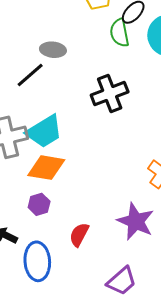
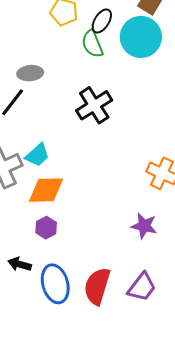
cyan trapezoid: (44, 131) -> (37, 155), size x0.7
purple star: (136, 221) -> (144, 226), size x0.7
red semicircle: (79, 235) -> (97, 286), moved, size x1.5

